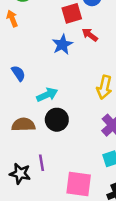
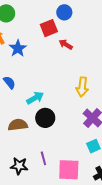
blue star: (62, 44) -> (18, 48), moved
purple line: (42, 163) -> (43, 158), moved

